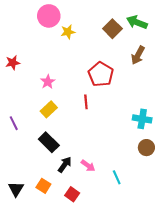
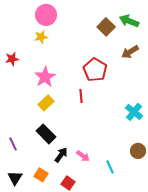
yellow star: (68, 32) -> (41, 37), moved
brown arrow: (138, 55) -> (130, 52), turned 30
pink star: (48, 82) -> (45, 77), size x1.5
cyan cross: (142, 119) -> (134, 112), turned 30
purple line: (14, 123) -> (13, 144), moved
brown circle: (146, 148) -> (138, 151), moved

